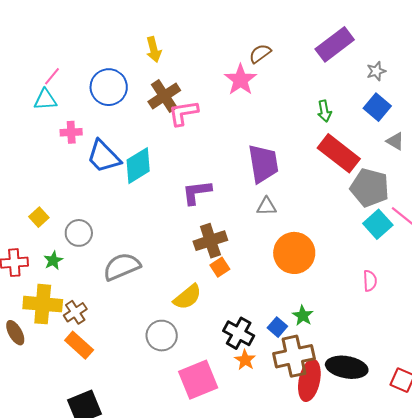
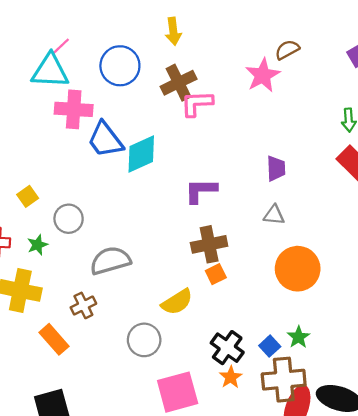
cyan triangle: (45, 100) -> (50, 71), size x1.5
pink cross: (71, 132) -> (74, 109), size x1.6
purple trapezoid: (263, 164) -> (276, 168), size x0.6
brown cross: (75, 312) -> (83, 305), moved

